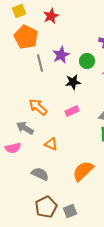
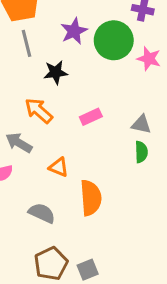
green circle: (87, 61) -> (114, 40), size x1.6
gray line: (40, 63) -> (27, 43), moved
black star: (73, 82) -> (56, 72), moved
orange semicircle: (83, 171) -> (91, 198), moved, turned 130

